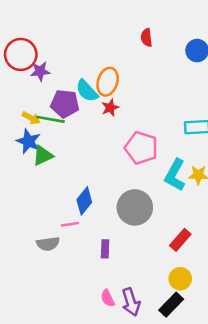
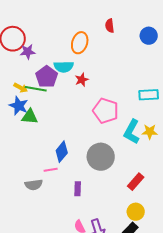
orange ellipse: (108, 82) -> (80, 43), moved
cyan semicircle: (87, 91) -> (64, 67), turned -48
purple pentagon: (65, 104) -> (47, 77), turned 30
green triangle: (43, 156) -> (30, 117), turned 30

